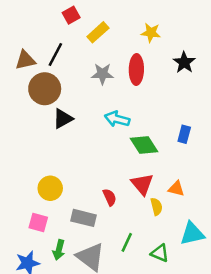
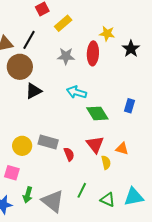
yellow star: (151, 33) -> (107, 34), moved
gray rectangle: (83, 218) -> (48, 142), moved
cyan triangle: (192, 234) -> (134, 197), moved

